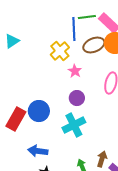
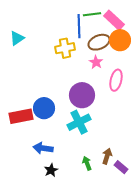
yellow cross: (60, 51) -> (65, 48), turned 30
pink star: (75, 71) -> (96, 62), moved
purple circle: (77, 98) -> (82, 95), size x1.6
red rectangle: (16, 119) -> (21, 116), turned 50

